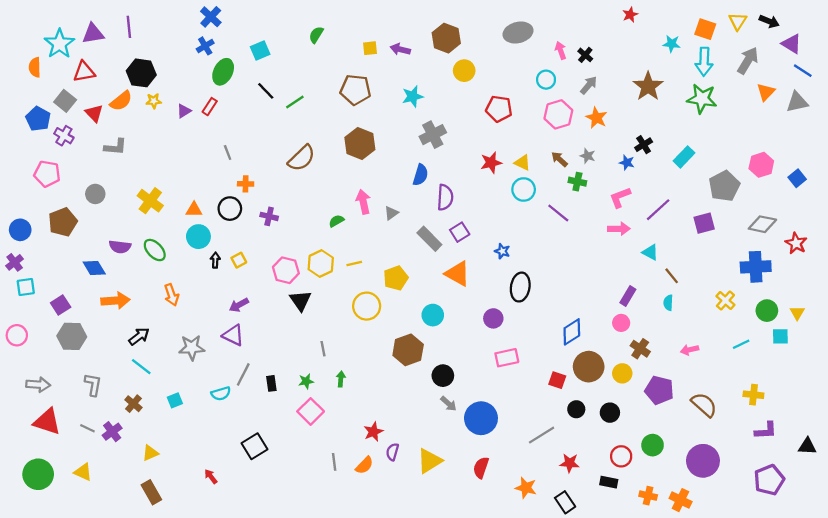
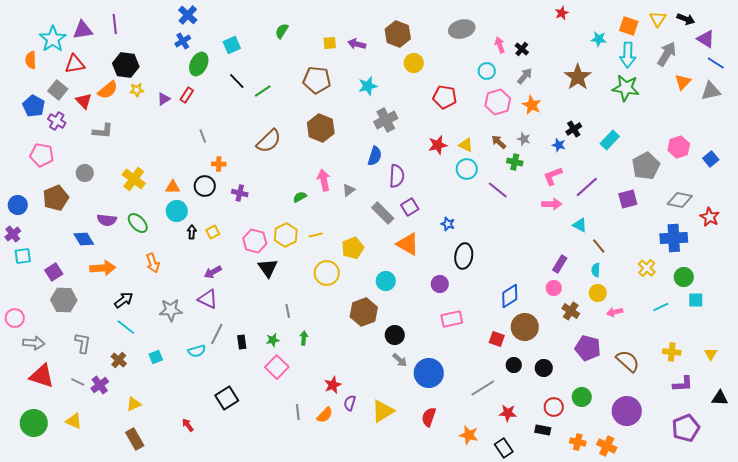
yellow triangle: (797, 313) -> (711, 354), moved
pink circle: (17, 335) -> (15, 318), moved
yellow circle: (622, 373) -> (598, 293), moved

